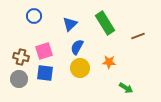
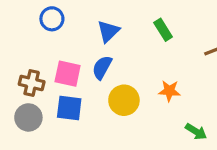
green rectangle: (105, 23) -> (163, 30), size x0.6
blue semicircle: (77, 47) -> (102, 67), moved
pink square: (44, 51) -> (68, 74), turned 30

